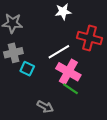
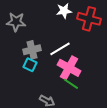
red cross: (89, 38) -> (89, 19), moved
gray cross: (13, 53) -> (32, 50), moved

